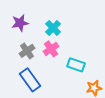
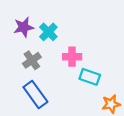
cyan cross: (53, 28) -> (48, 32), moved
pink cross: (51, 49) -> (72, 57), moved, turned 35

